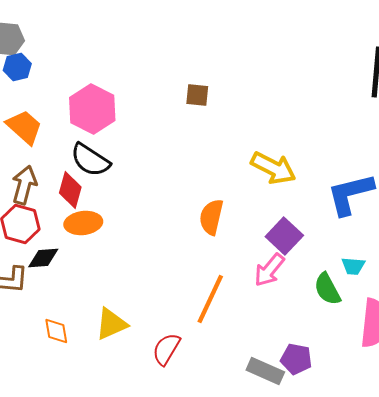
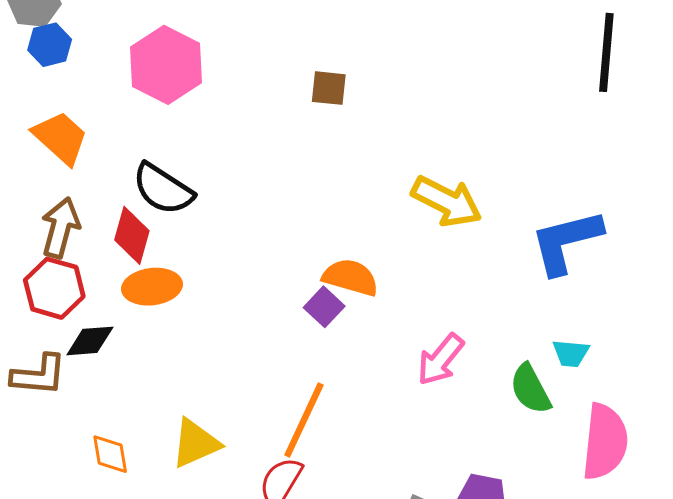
pink hexagon: (92, 109) -> (166, 65), moved
orange semicircle: (211, 217) -> (351, 277), turned 93
purple square: (284, 236) -> (324, 307), moved, size x0.7
orange line: (210, 299) -> (304, 420), moved

